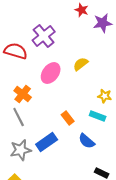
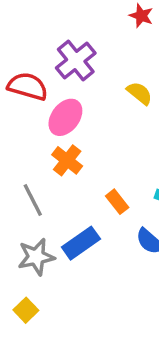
yellow semicircle: (81, 64) -> (140, 93), moved, turned 77
pink ellipse: (51, 73) -> (65, 117), moved
orange cross: (23, 94) -> (67, 160), moved

